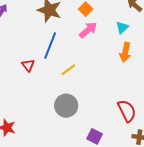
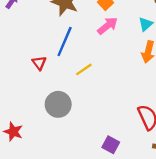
gray circle: (66, 106) -> (58, 104), moved

